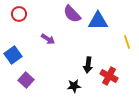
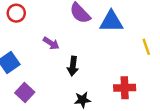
black arrow: (88, 65) -> (73, 66), moved
red cross: (109, 76) -> (125, 88), turned -30

